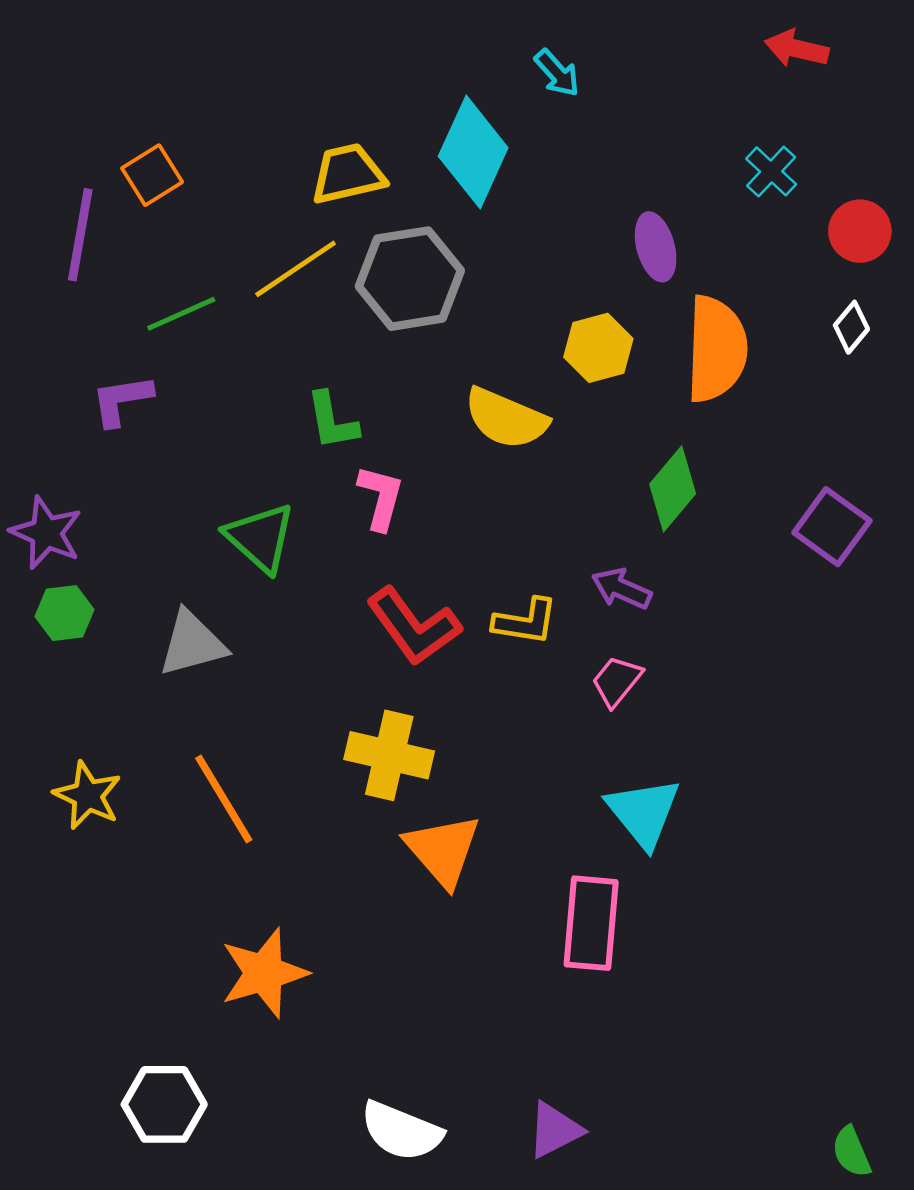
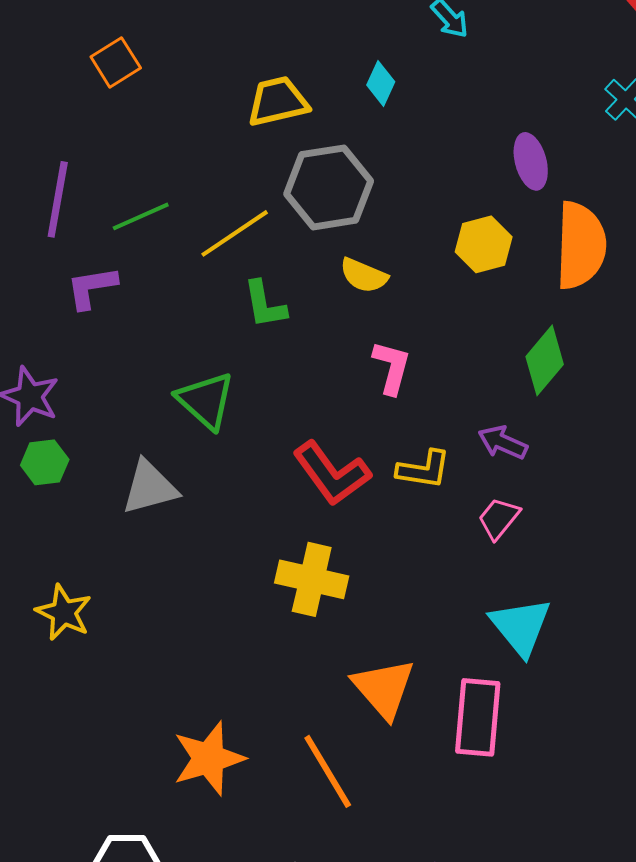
cyan diamond: (473, 152) -> (381, 83), size x0.5
orange square: (152, 175) -> (116, 62), moved
purple line: (80, 235) -> (58, 199), moved
yellow line: (296, 269) -> (235, 233), moved
yellow semicircle: (506, 418) -> (364, 275), moved, size x0.7
pink L-shape: (381, 497) -> (392, 367), moved
orange line: (224, 799) -> (328, 771), moved
orange triangle: (443, 850) -> (384, 688), moved

